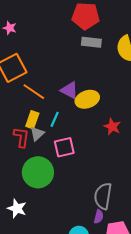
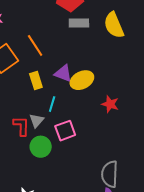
orange line: (34, 92) -> (35, 45), moved, turned 30
yellow rectangle: (32, 120) -> (36, 81), moved, turned -30
green circle: (38, 172) -> (41, 147), moved, size x0.7

